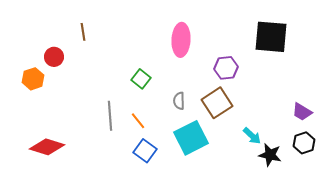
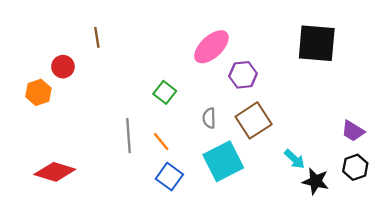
pink ellipse: (181, 40) -> (211, 47), turned 44
purple hexagon: (226, 68) -> (243, 75), moved

